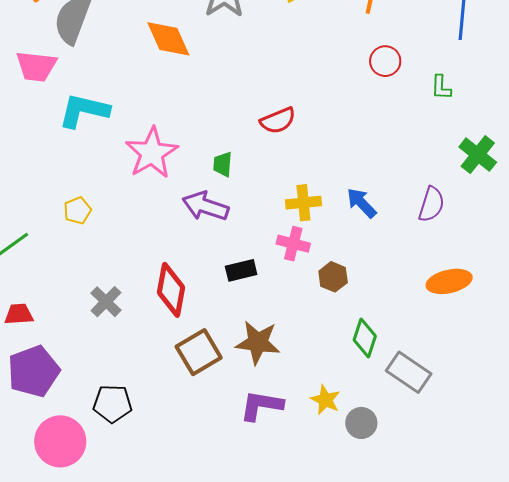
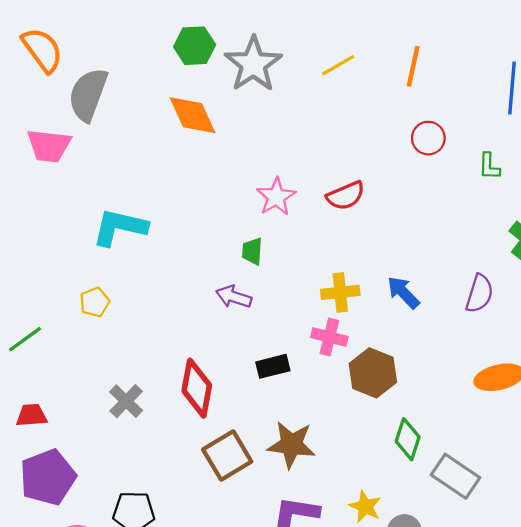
cyan L-shape: (84, 111) -> (120, 227), moved
red semicircle: (278, 121) -> (346, 196), moved
pink star: (152, 153) -> (276, 197), moved, size x0.7
purple arrow: (205, 206) -> (234, 297), size x0.7
brown hexagon: (333, 277) -> (373, 373), size x1.5

